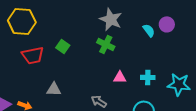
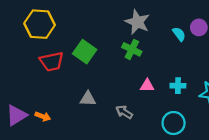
green square: (63, 46) -> (85, 52), size x1.5
gray triangle: (54, 89) -> (88, 99), moved

